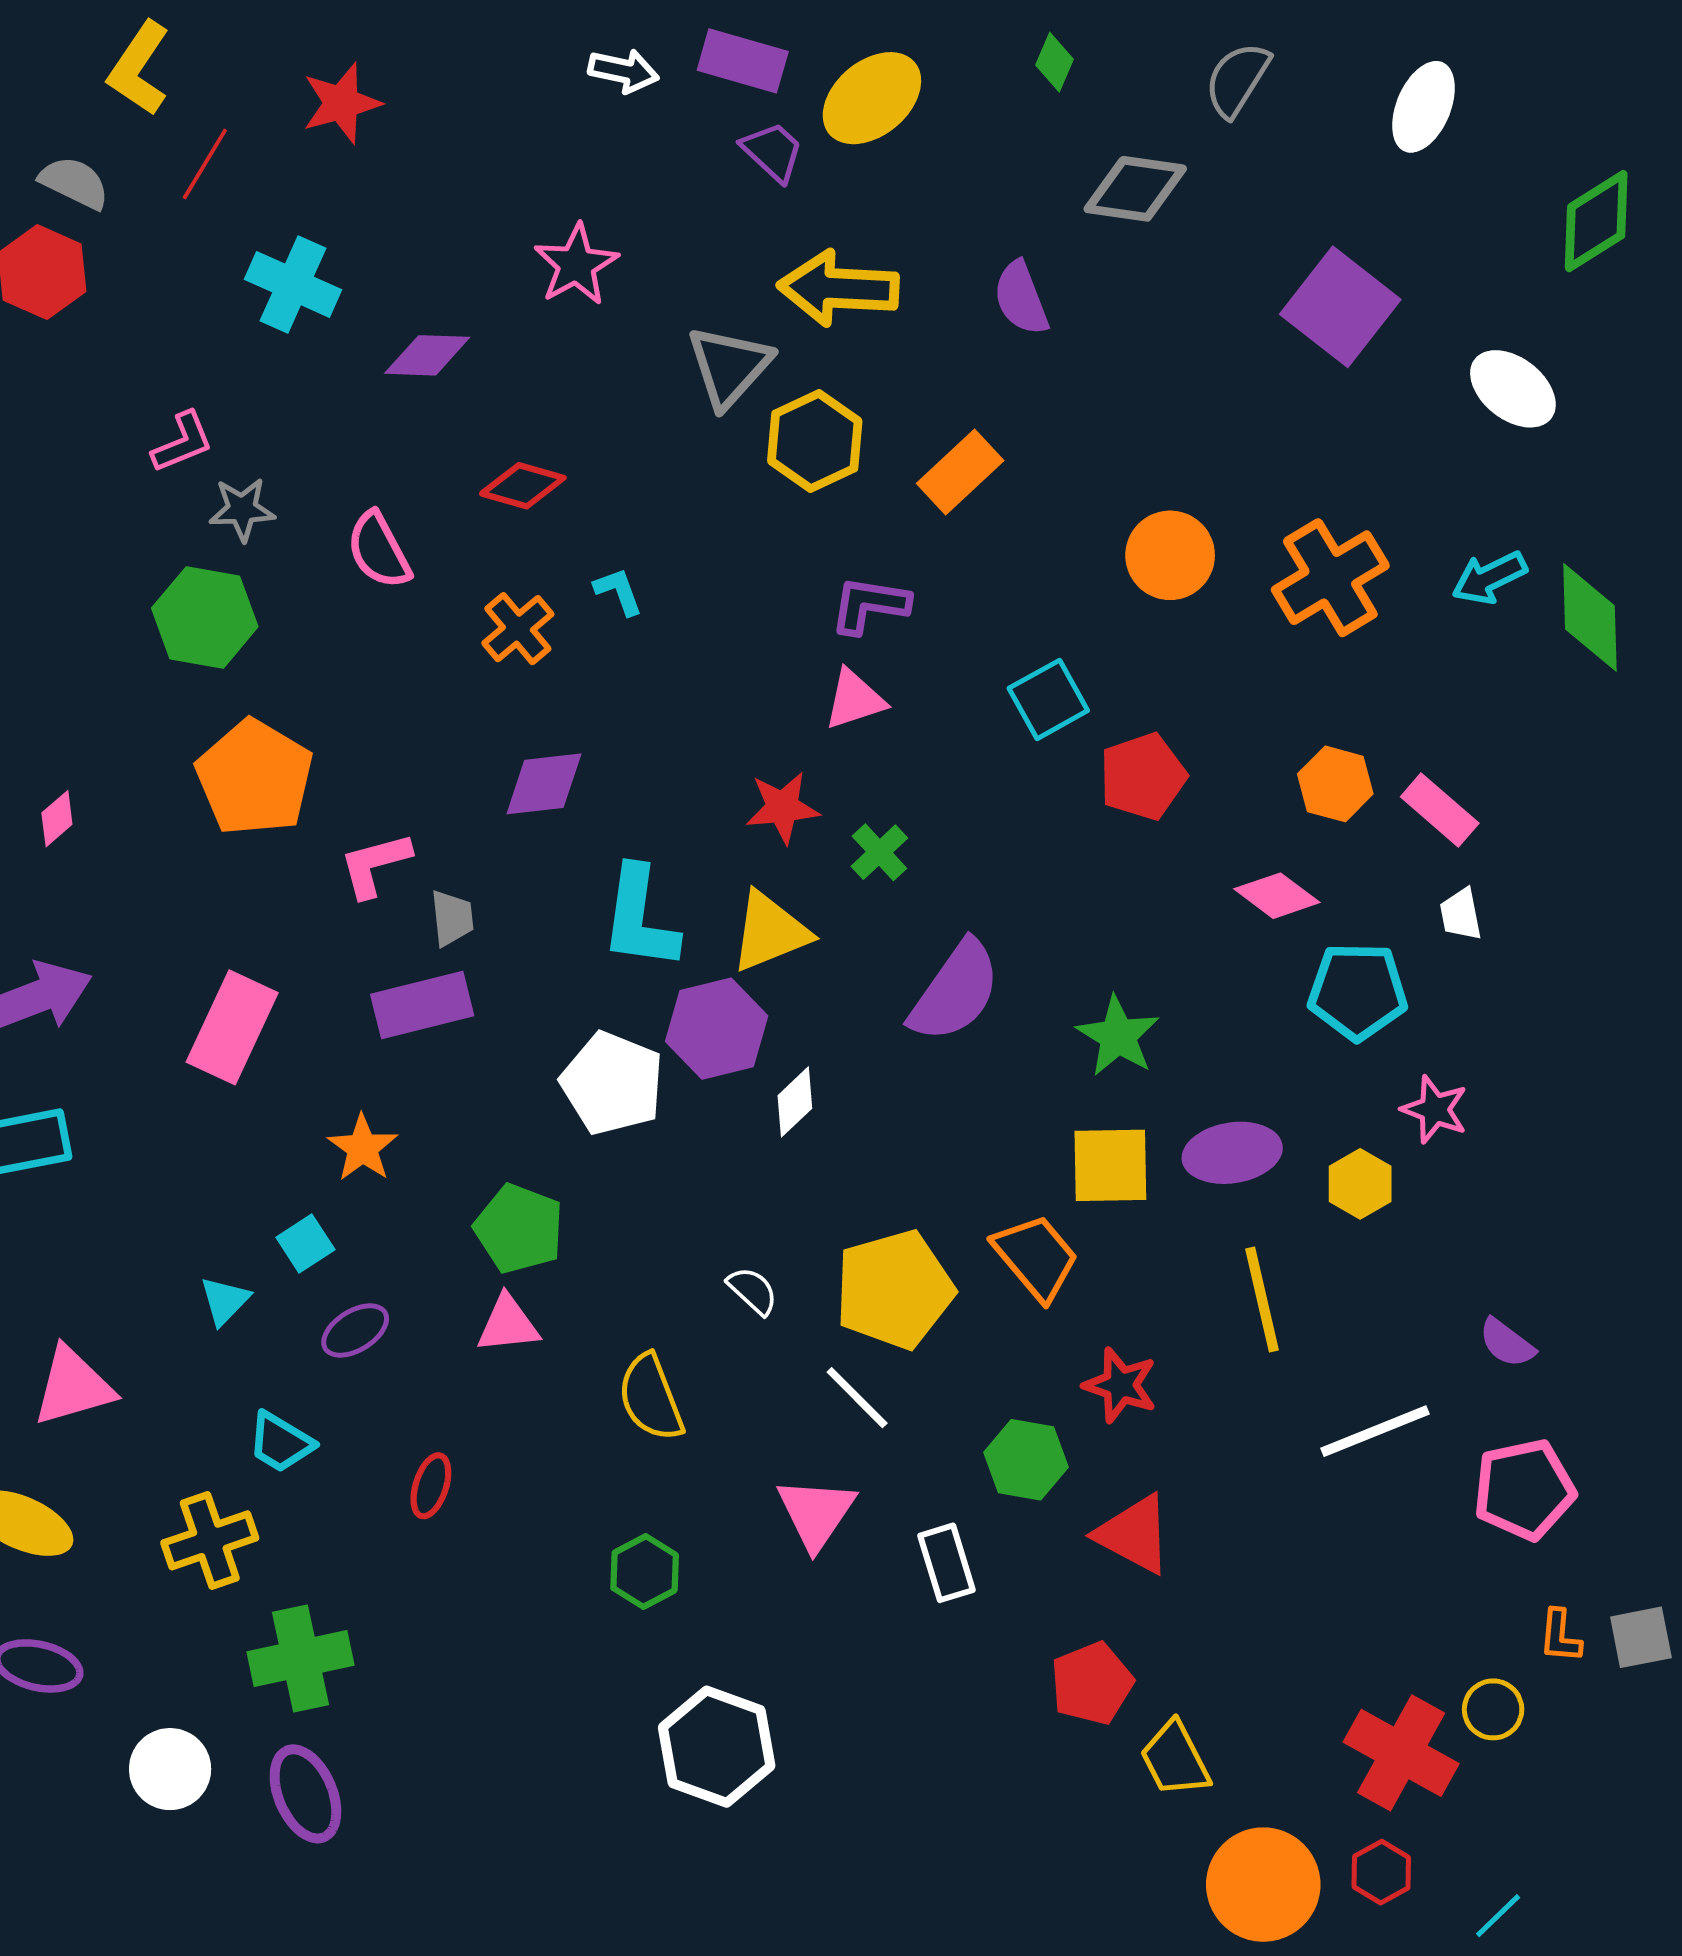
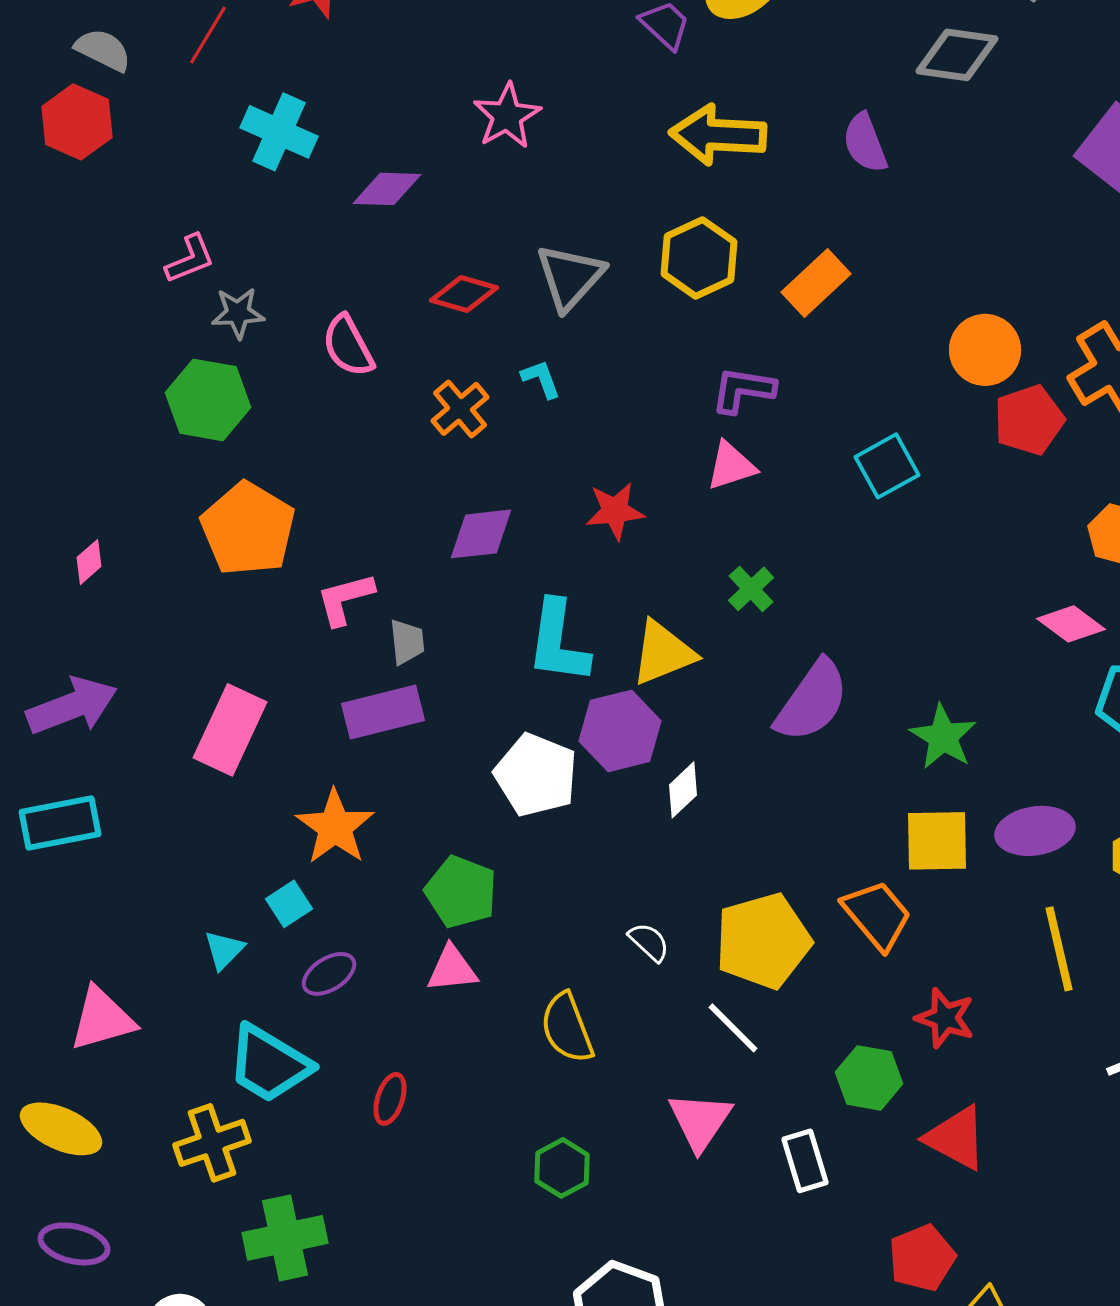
gray triangle: (729, 366) -> (570, 277), moved
red pentagon: (1143, 776) -> (1029, 420), moved
red star: (782, 807) -> (615, 511), moved
orange star: (363, 1148) -> (335, 827), size x1.4
cyan trapezoid: (281, 1442) -> (269, 1064), size x1.6

